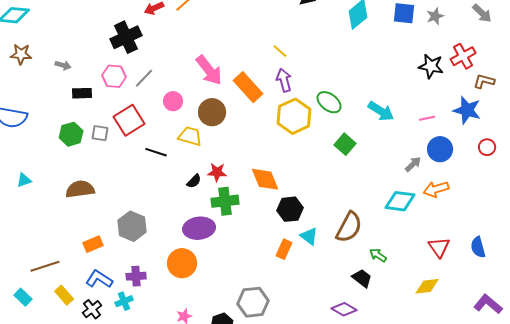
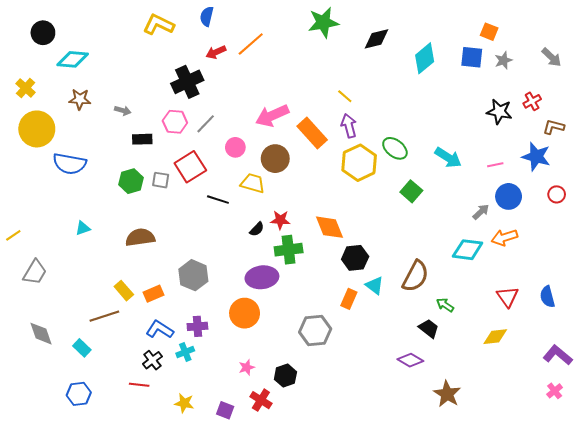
red cross: (463, 56) -> (532, 101), size x0.7
pink arrow: (209, 70) -> (272, 116), turned 104
yellow rectangle: (64, 295) -> (124, 291), moved
gray hexagon: (253, 302) -> (315, 330), moved

